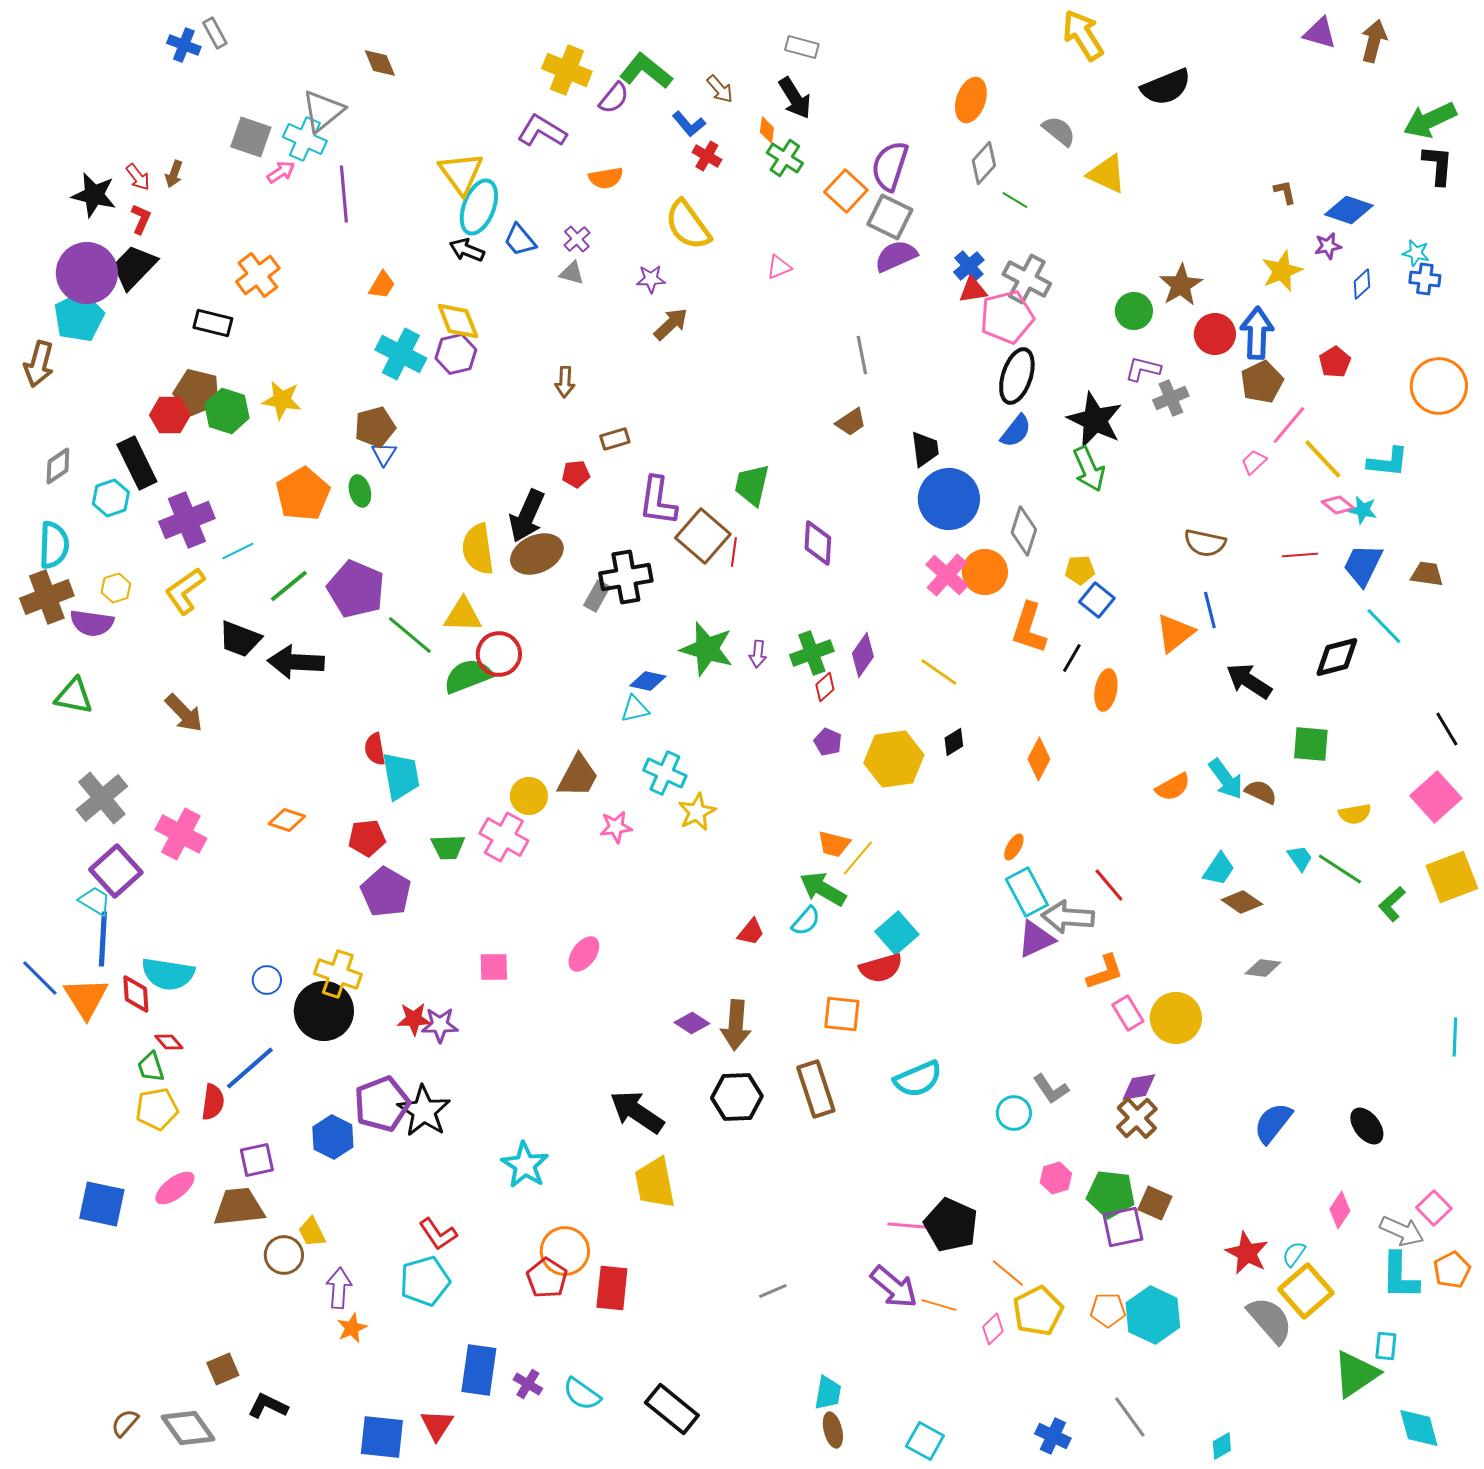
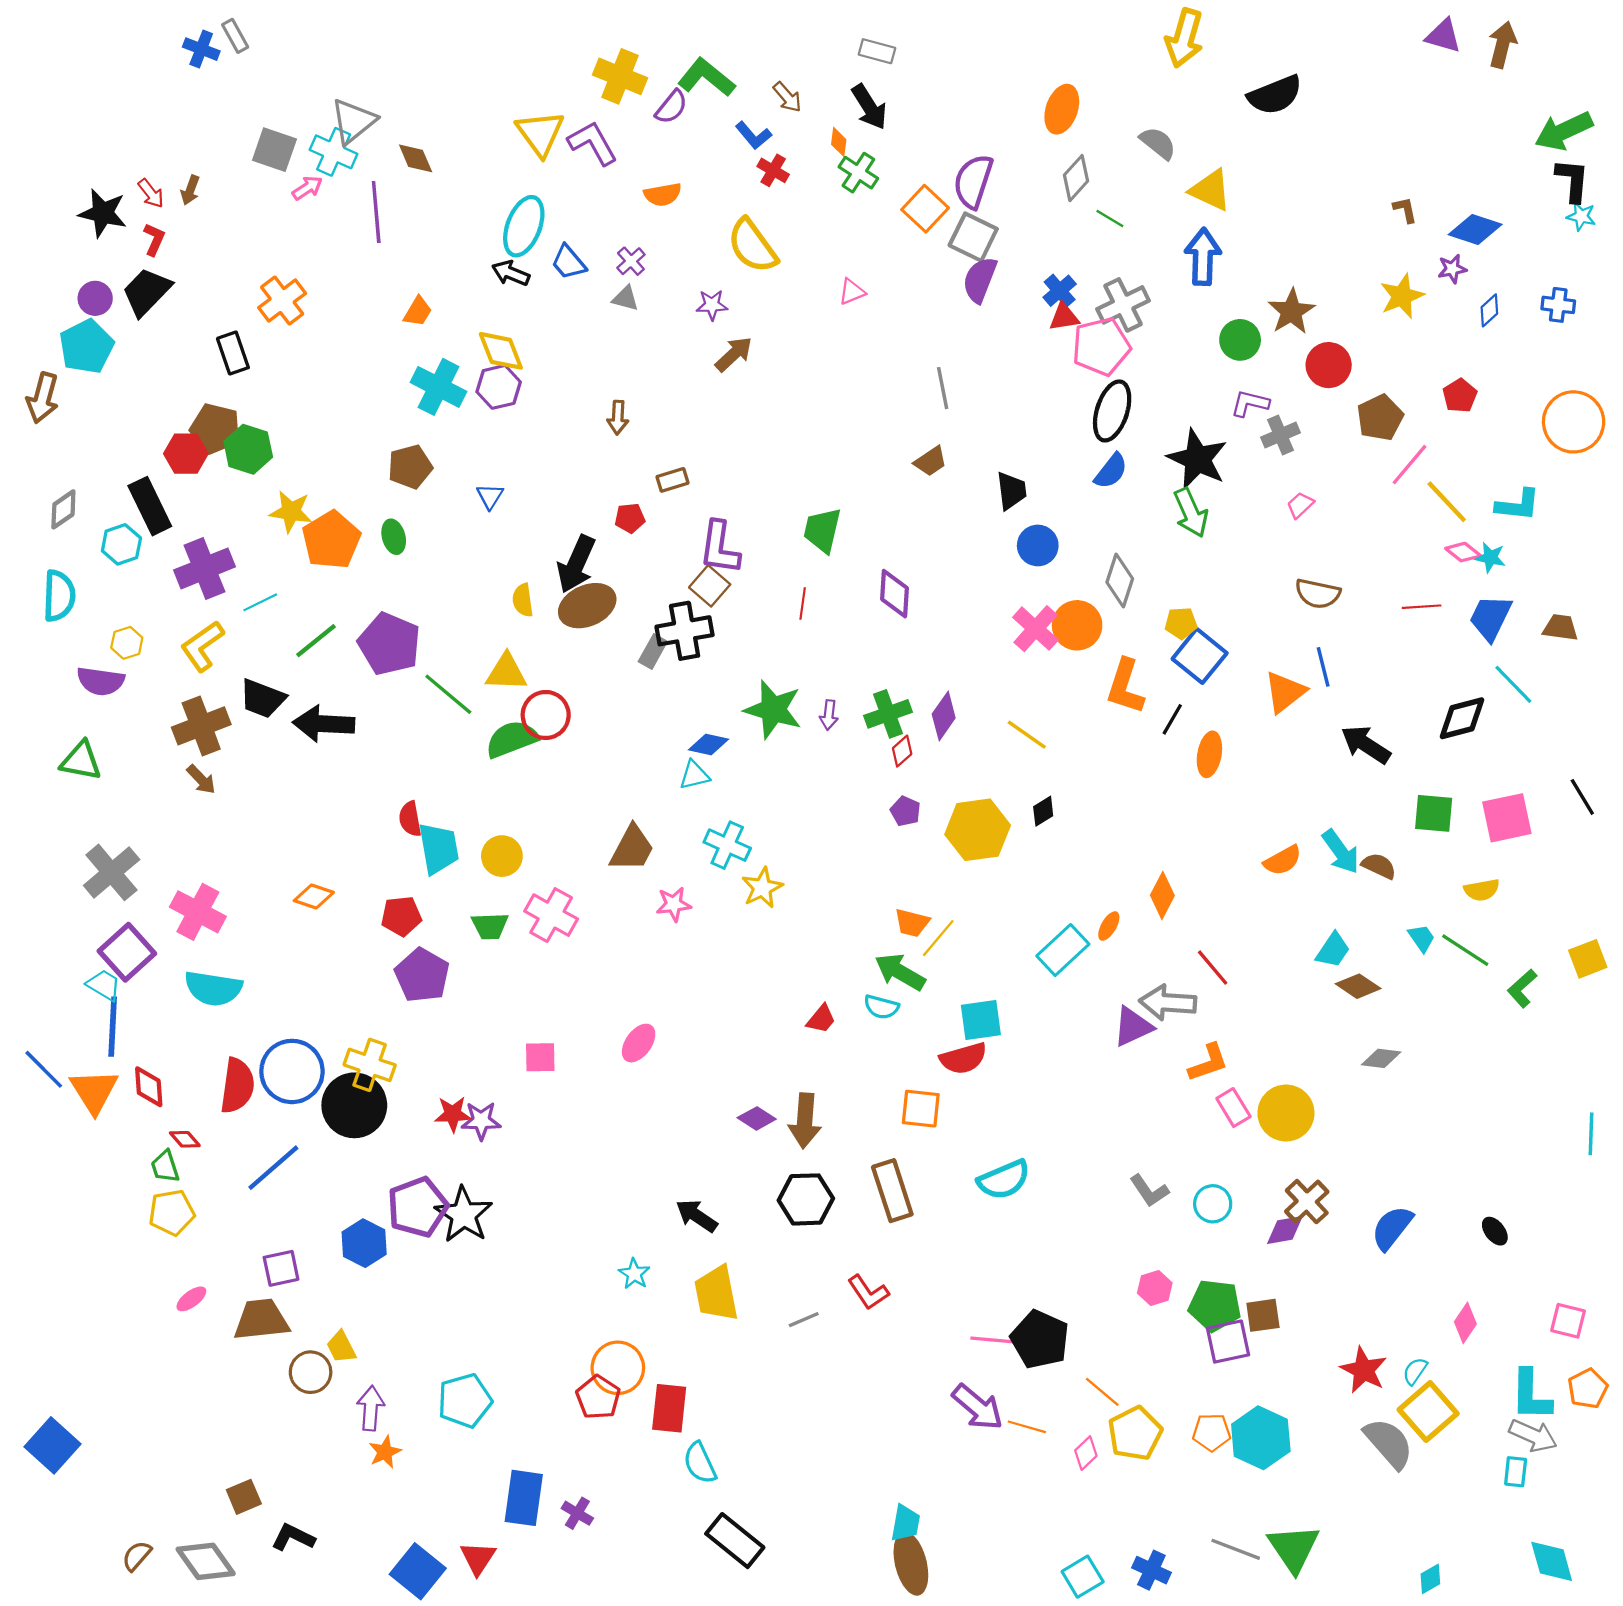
yellow arrow: (1083, 35) -> (1184, 38), turned -132
brown diamond: (380, 63) -> (416, 158), moved
purple L-shape: (542, 131) -> (593, 143), turned 30
yellow triangle: (461, 173) -> (540, 133), moved
cyan star: (1416, 253) -> (1581, 216), moved
purple semicircle: (896, 256) -> (980, 280), turned -45
purple circle: (87, 273) -> (95, 298), size x0.5
gray cross: (1027, 279) -> (1123, 305), turned 36
black rectangle: (213, 323) -> (233, 353), turned 57
blue arrow: (1257, 333) -> (1203, 257), moved
yellow star: (282, 400) -> (291, 512), moved
blue triangle: (384, 454) -> (490, 496), moved
pink trapezoid: (1254, 462) -> (1300, 505), moved
blue circle: (949, 499) -> (1038, 545), size x0.6
brown square: (703, 536) -> (710, 586), moved, size x0.7
yellow semicircle: (478, 549) -> (523, 600), size x0.6
brown cross: (47, 597) -> (201, 726), moved
blue square: (1097, 600) -> (1200, 656), size x1.4
brown arrow: (184, 713) -> (201, 779), size x0.7
orange diamond: (1039, 759) -> (1162, 895), moved
yellow circle: (529, 796) -> (502, 856), moved
pink square: (1436, 797) -> (1507, 818), moved, turned 30
yellow square: (1452, 877) -> (1588, 959), size x0.7
cyan rectangle: (1027, 892) -> (1063, 950), moved, turned 75
cyan semicircle: (806, 921) -> (881, 1007), turned 64
cyan square: (897, 933) -> (981, 1020), turned 33
cyan semicircle: (168, 974) -> (213, 988), moved
blue circle: (267, 980) -> (292, 1071), size x2.0
purple diamond: (1139, 1087) -> (1285, 1230), moved
red semicircle: (213, 1102) -> (237, 1086), moved, size x1.4
black arrow: (637, 1112) -> (697, 1216), size x0.7
cyan circle: (1014, 1113) -> (1213, 1204), moved
brown cross: (1137, 1118) -> (1307, 1202), moved
black ellipse: (1367, 1126) -> (1495, 1231), size x0.7
cyan star: (525, 1165) -> (634, 1274), moved, size x0.6
pink ellipse: (175, 1188) -> (191, 1299), size x0.7
brown square: (1155, 1203) -> (1263, 1315), turned -32
blue square: (102, 1204) -> (52, 1445), moved, turned 30
pink square: (1434, 1208) -> (1568, 1321), turned -32
gray arrow: (1402, 1231) -> (1533, 1436), moved
red L-shape: (438, 1234) -> (868, 1292), moved
gray line: (773, 1291) -> (804, 1320), moved
green triangle: (1356, 1374) -> (1294, 1548), moved, turned -30
cyan semicircle: (582, 1394) -> (700, 1463), moved, turned 30
gray line: (1130, 1417) -> (1236, 1549), turned -33
brown ellipse: (833, 1430) -> (911, 1564), size x1.6
blue square: (382, 1437) -> (418, 1571), turned 33
cyan square: (925, 1441) -> (1083, 1577), moved, turned 30
cyan diamond: (1222, 1446) -> (1430, 1579), moved

